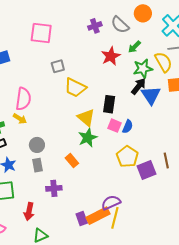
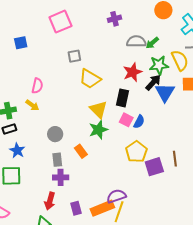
gray semicircle: (120, 25) -> (136, 41), moved, turned 132
pink square: (41, 33) -> (60, 22), turned -35
red star: (111, 56) -> (133, 72), moved
pink semicircle: (23, 99) -> (37, 86), size x0.7
gray circle: (37, 145) -> (55, 134), moved
gray rectangle: (37, 165) -> (57, 160), moved
red arrow: (29, 212) -> (50, 201), moved
purple rectangle: (82, 218) -> (76, 208), moved

